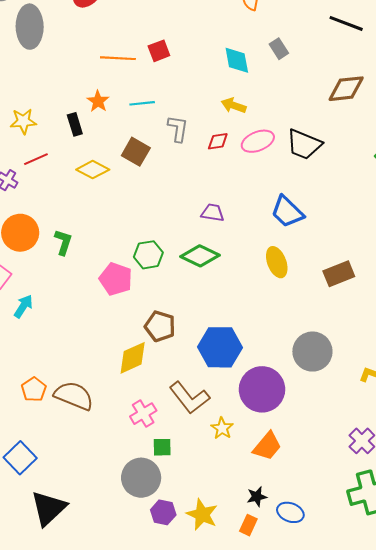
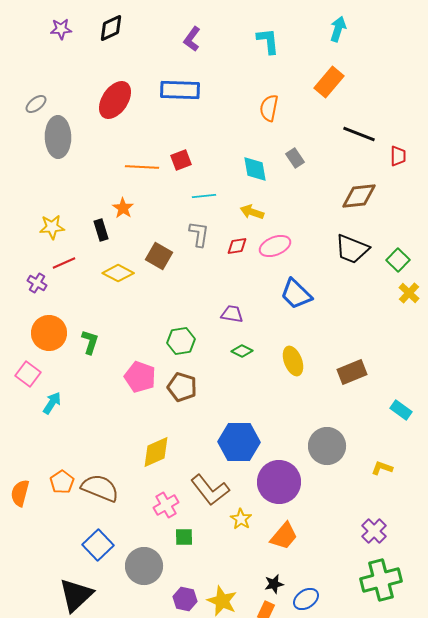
cyan line: (142, 103) -> (204, 196), moved
black trapezoid: (304, 144) -> (352, 249), moved
blue trapezoid: (287, 212) -> (296, 294), moved
green hexagon: (148, 255) -> (181, 341), moved
green diamond: (200, 256) -> (242, 351), moved, size x0.6
brown pentagon: (160, 326) -> (182, 387), moved
blue square: (20, 458) -> (98, 545), moved
gray circle: (141, 478) -> (144, 566), moved
blue ellipse: (290, 512) -> (306, 599), turned -55

